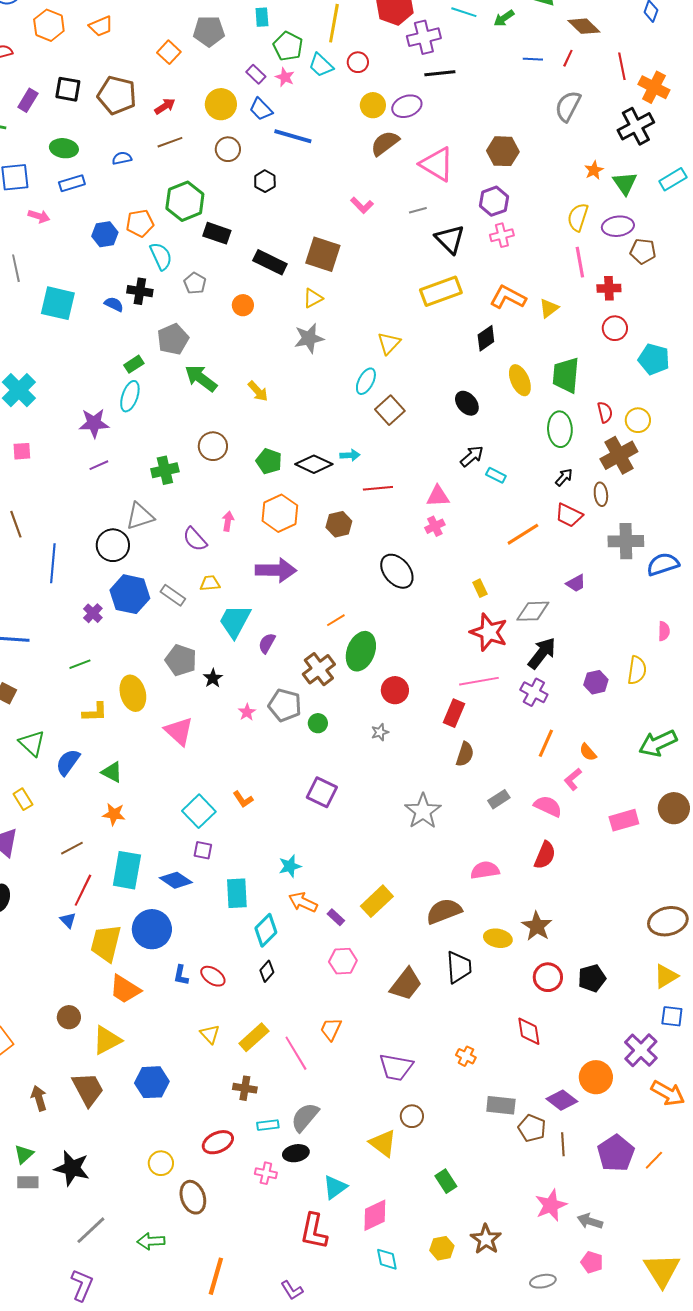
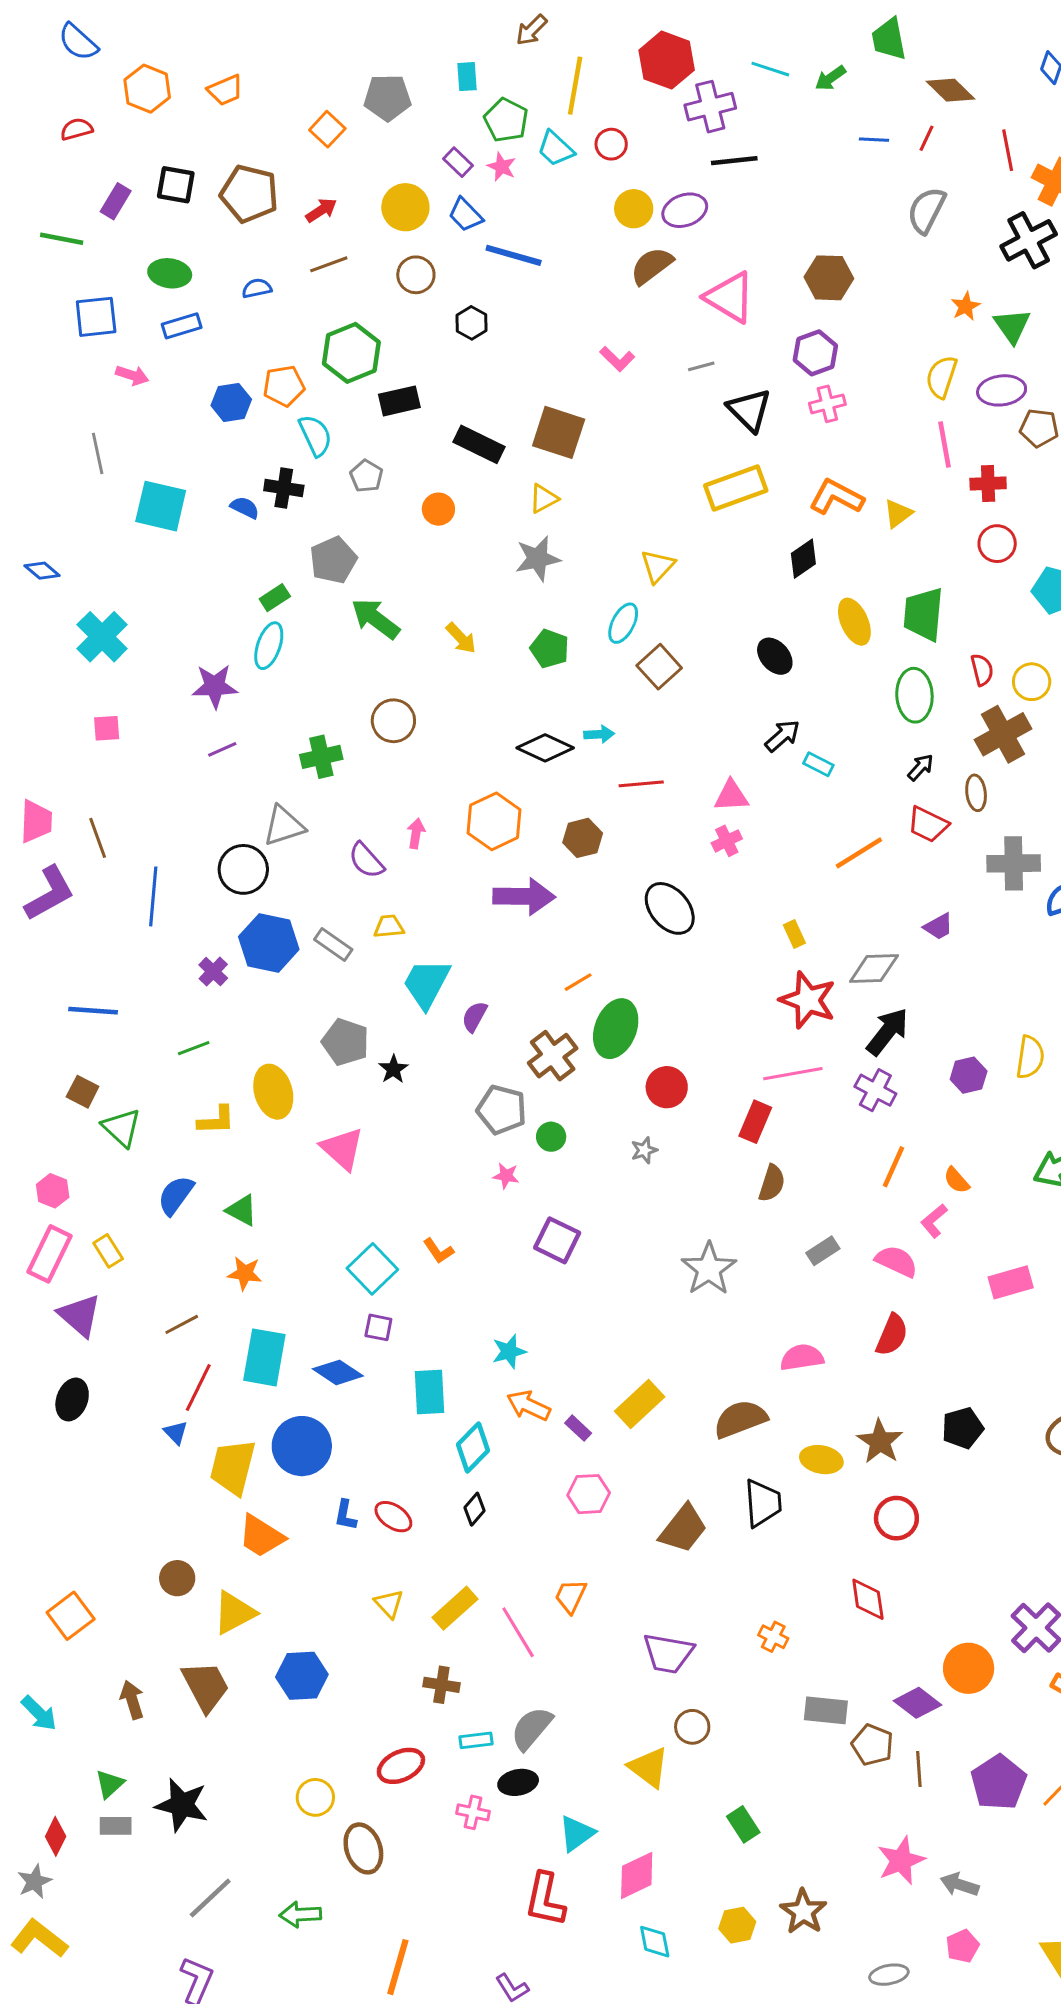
black rectangle: (217, 233) -> (399, 401), turned -32
green pentagon: (269, 461) -> (550, 649), moved
purple arrow: (276, 570) -> (524, 896), moved
pink star: (247, 712) -> (506, 1176), moved, turned -30
green triangle: (32, 743) -> (122, 1128), moved
black pentagon: (592, 978) -> (963, 1428), moved
pink pentagon: (592, 1262) -> (963, 1946), turned 30

